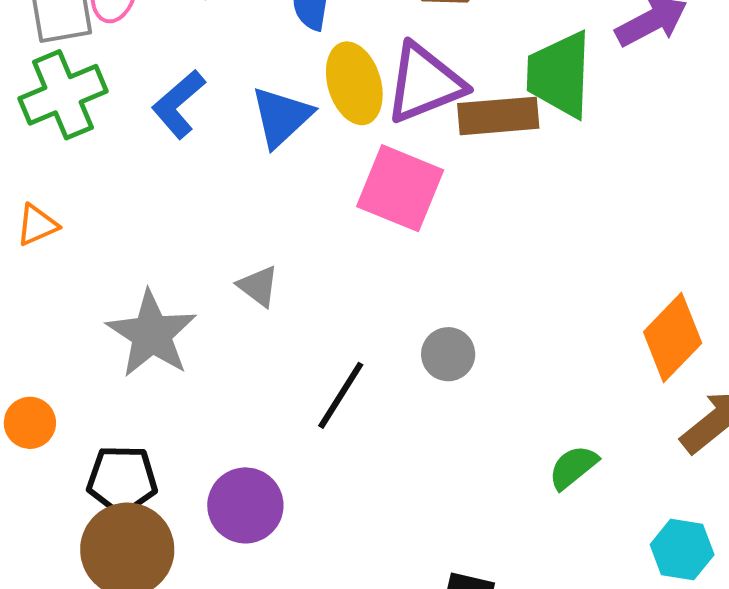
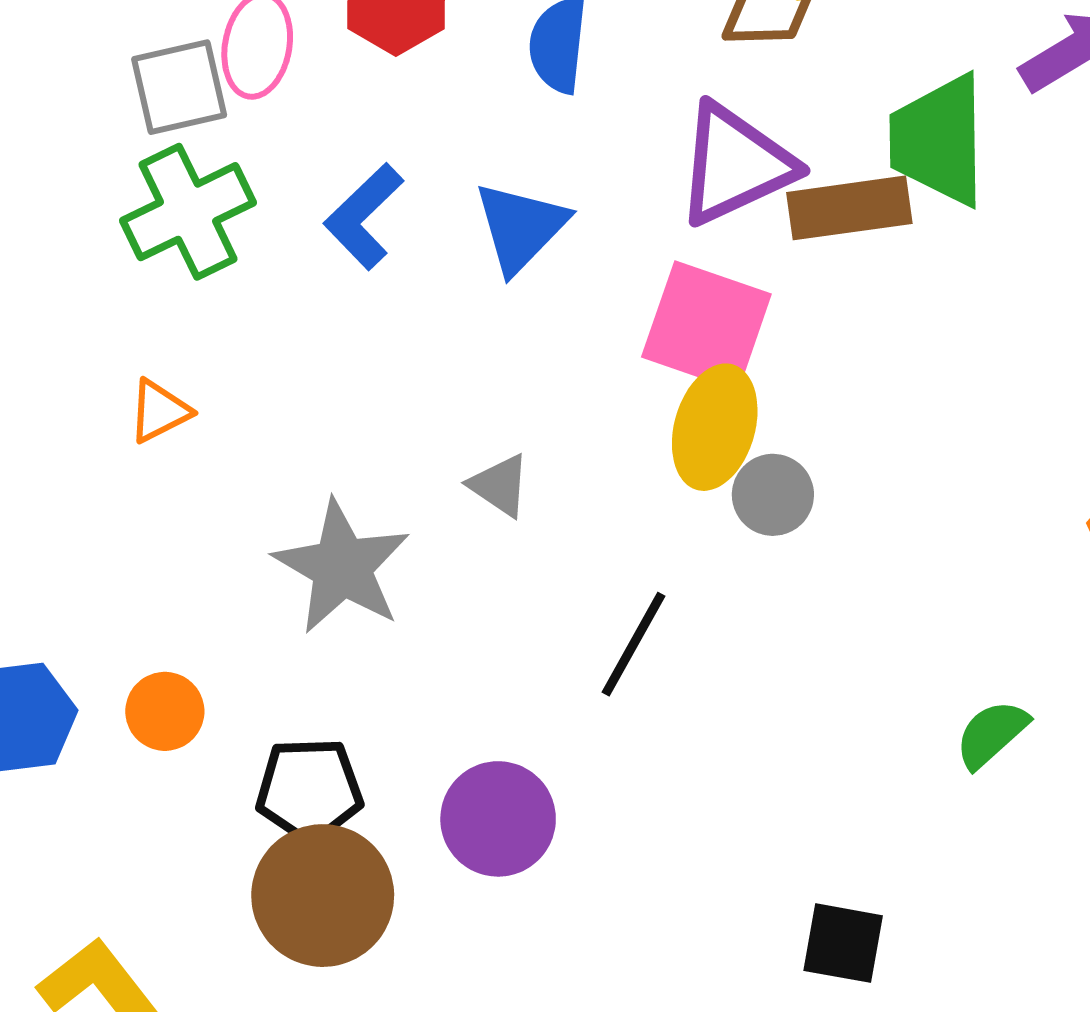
yellow ellipse: (354, 83) -> (715, 427), moved, turned 36
gray circle: (448, 354) -> (773, 495), moved

